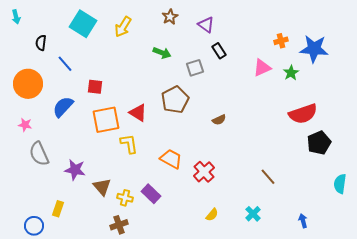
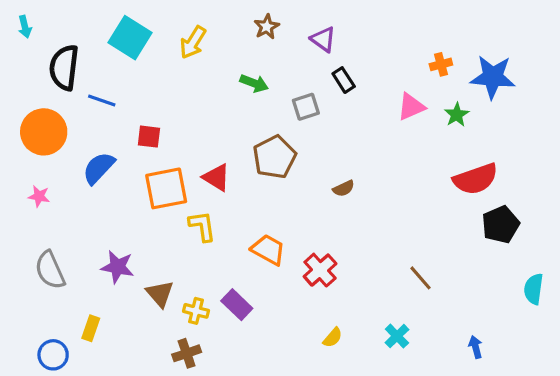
black semicircle: (41, 43) -> (64, 68), size x1.8
blue line: (65, 64) -> (102, 100), turned -30
gray semicircle: (39, 154) -> (50, 270), moved

